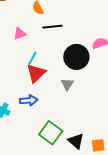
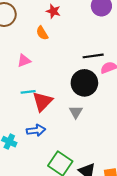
black line: (53, 27) -> (93, 56), moved
cyan line: (32, 58) -> (28, 92), moved, turned 56

